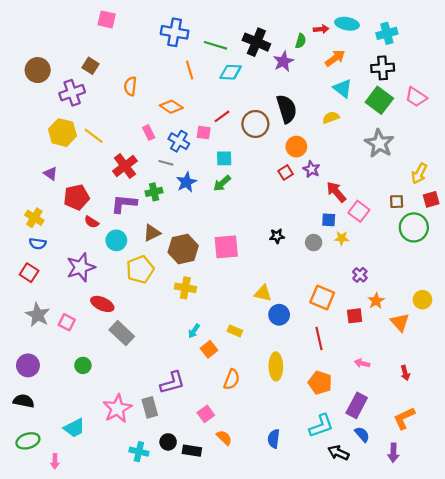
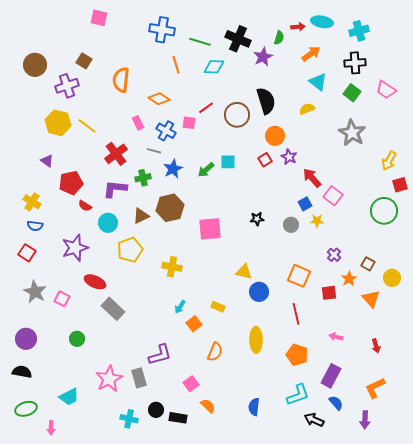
orange semicircle: (130, 86) -> (121, 80), size x1.4
green square: (379, 100) -> (352, 93), size x0.7
cyan square: (224, 158) -> (228, 162), moved
brown square: (397, 202) -> (368, 264), moved, turned 32
blue square: (329, 220) -> (305, 204), turned -32
brown hexagon: (183, 249) -> (170, 208), moved

